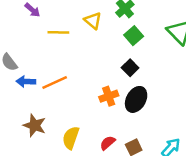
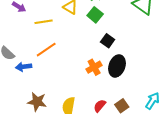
green square: (134, 36) -> (95, 15), moved
orange line: (55, 83) -> (46, 50), moved

